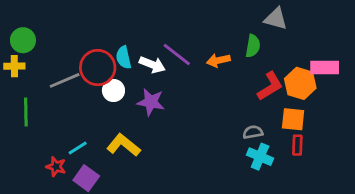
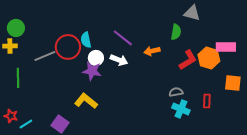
orange arrow: (218, 60) -> (152, 51), moved
white arrow: (152, 65) -> (119, 60), moved
white circle: (113, 91) -> (96, 58), moved
purple star: (151, 102) -> (92, 71), moved
orange square: (293, 119) -> (233, 83), moved
cyan line: (78, 148) -> (26, 124), moved
red star: (56, 167) -> (11, 116), moved

